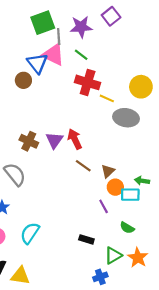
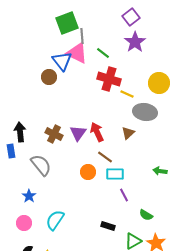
purple star: (81, 27) -> (135, 42), moved, turned -30
brown triangle: (108, 171) -> (128, 133), moved
orange circle: (115, 187) -> (88, 172), moved
cyan rectangle: (130, 195) -> (115, 174), moved

